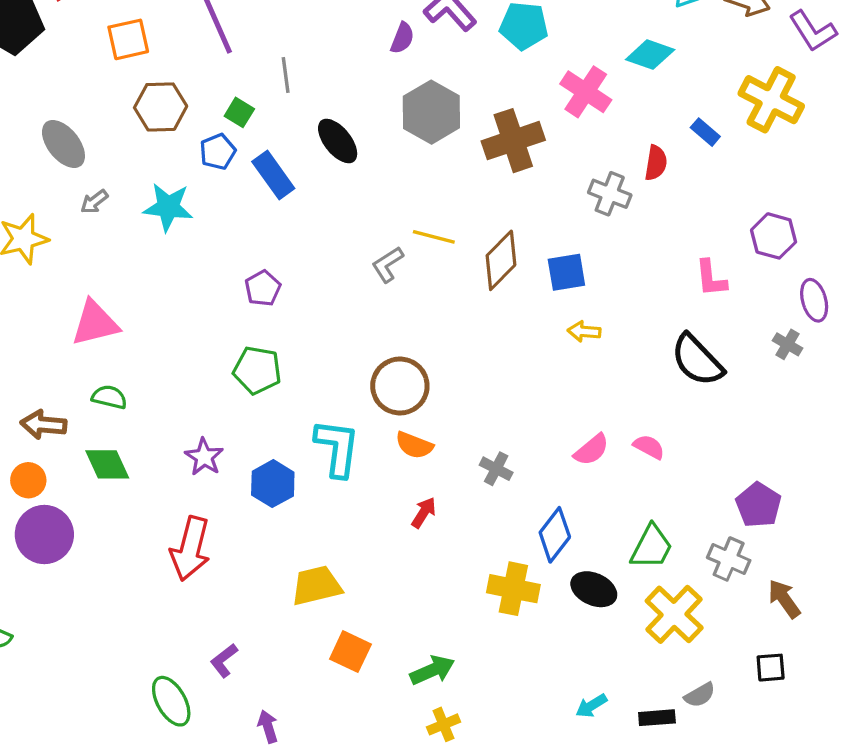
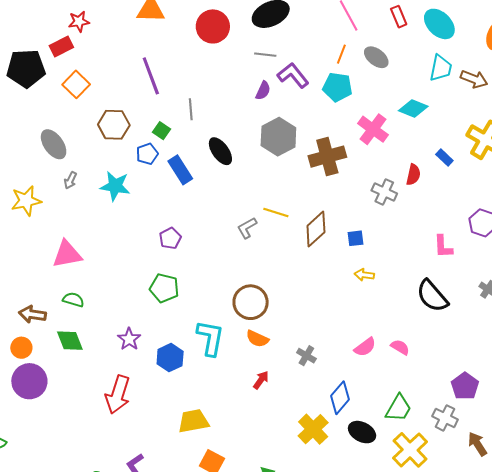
orange square: (128, 39) -> (76, 84), moved, turned -36
gray arrow: (94, 202) -> (70, 180), turned -30
blue square: (566, 272) -> (355, 238), size x0.7
yellow cross: (513, 589) -> (313, 429), turned 32

